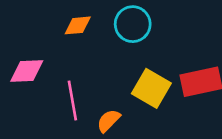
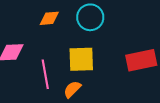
yellow square: (151, 88) -> (81, 59), moved, turned -32

